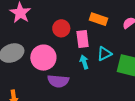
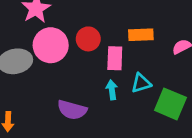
orange rectangle: (98, 19) -> (141, 35), turned -30
pink circle: (43, 58) -> (51, 45), moved

